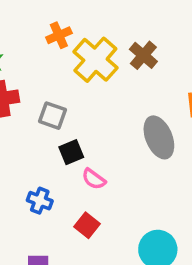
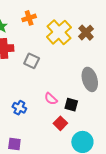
orange cross: (59, 35) -> (29, 18), moved
black square: (71, 152) -> (71, 105), moved, turned 32
red square: (87, 225) -> (60, 123), moved

